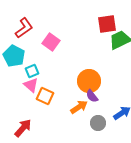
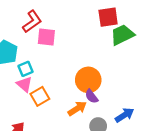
red L-shape: (24, 28) -> (32, 22), moved
pink square: (51, 42) -> (46, 37), turned -30
orange square: (45, 96) -> (40, 96), turned 36

